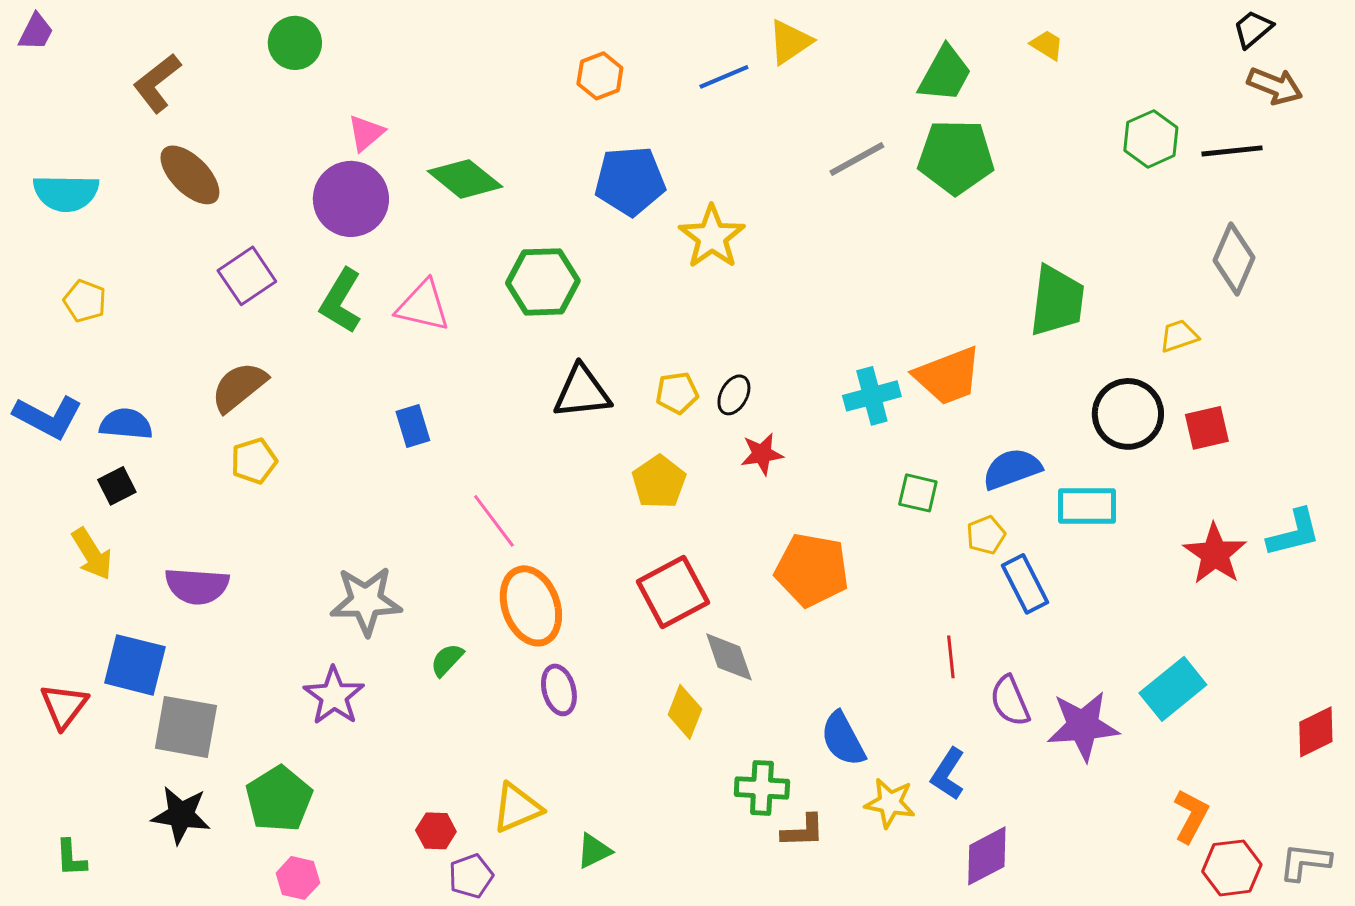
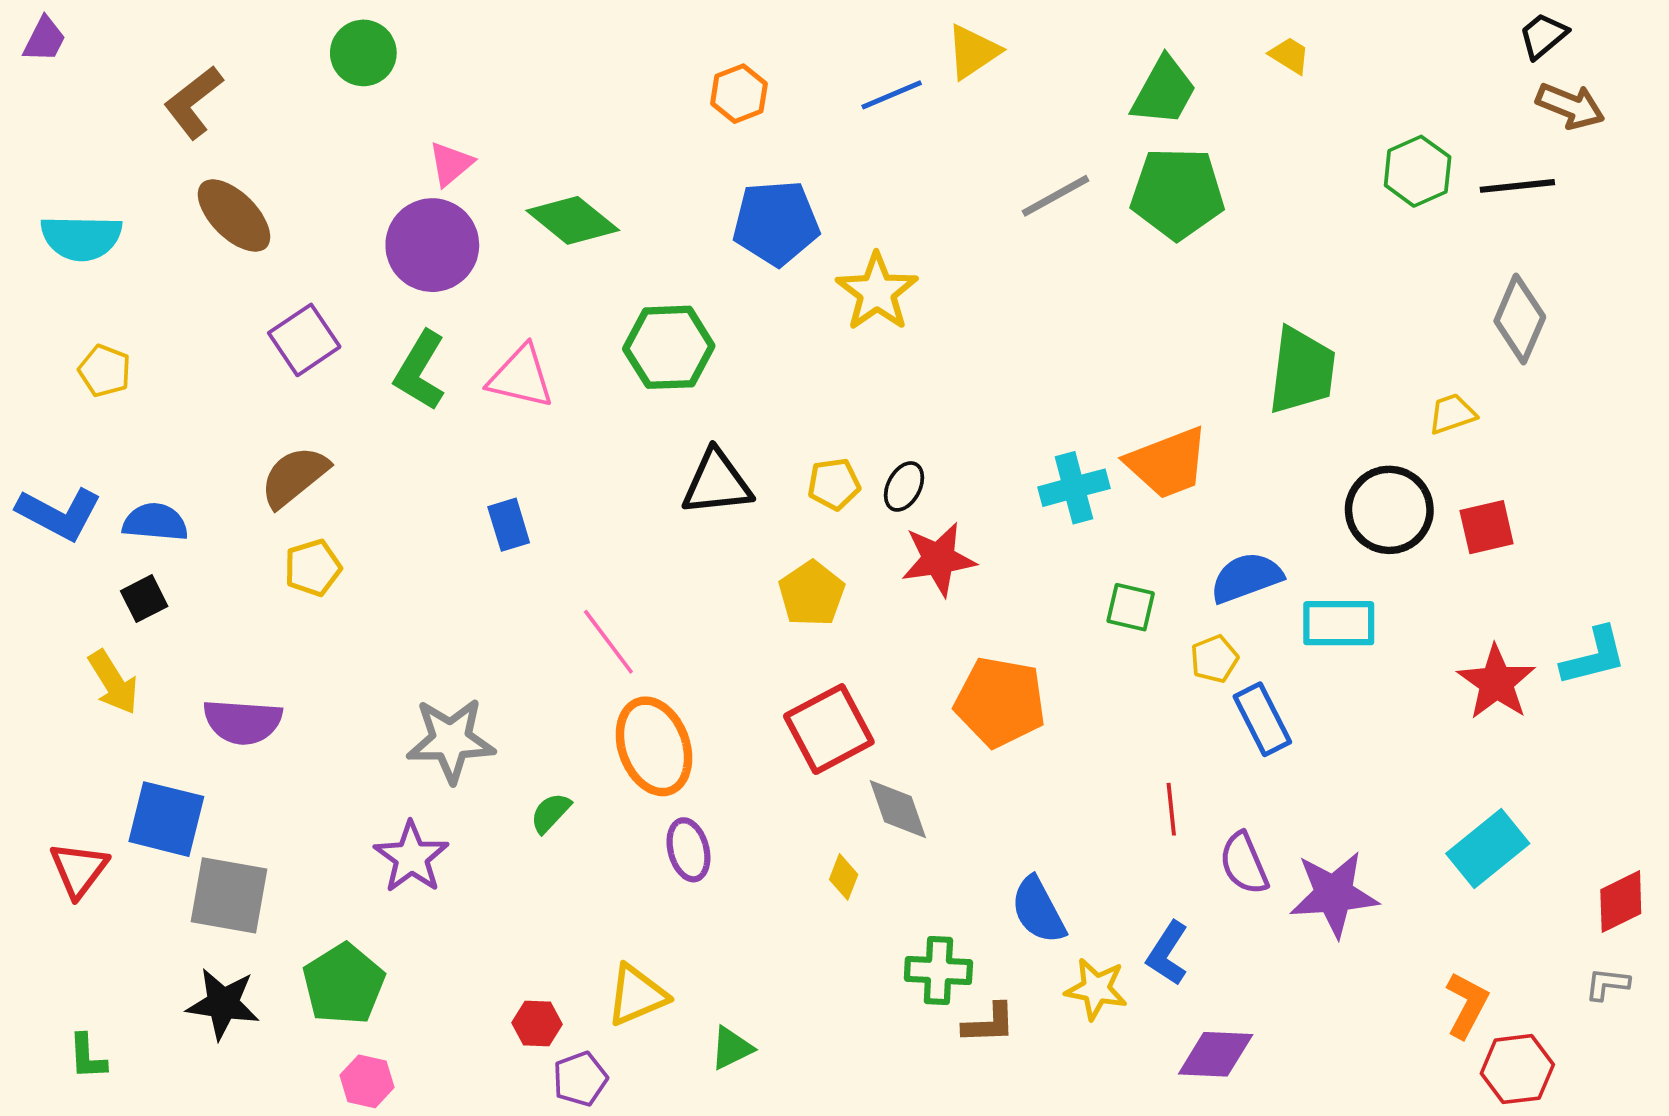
red star: (762, 454) -> (938, 559), size x1.4
cyan rectangle: (1173, 689) -> (1488, 849), moved
yellow diamond: (685, 712) -> (844, 877), size x0.7
purple diamond: (987, 856) -> (1216, 1054), turned 30
gray L-shape: (1305, 862) -> (1607, 984), moved, size x0.7

